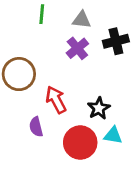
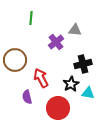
gray triangle: (82, 20) -> (75, 30), moved
black cross: (116, 41) -> (83, 64), moved
cyan triangle: (113, 135) -> (88, 93), moved

